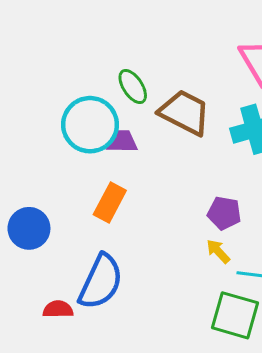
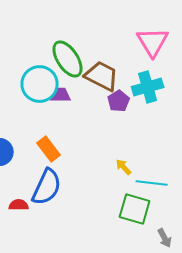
green ellipse: (133, 86) -> (68, 59), size x1.6
orange rectangle: (110, 202) -> (49, 149), moved, turned -65
purple pentagon: (224, 213) -> (119, 101), moved, turned 30

